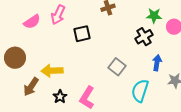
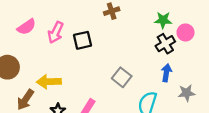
pink arrow: (58, 15) -> (56, 32), moved
black cross: (144, 37) -> (165, 44), moved

